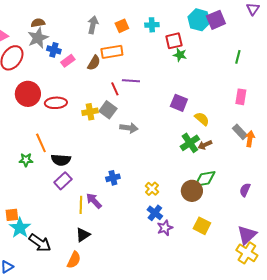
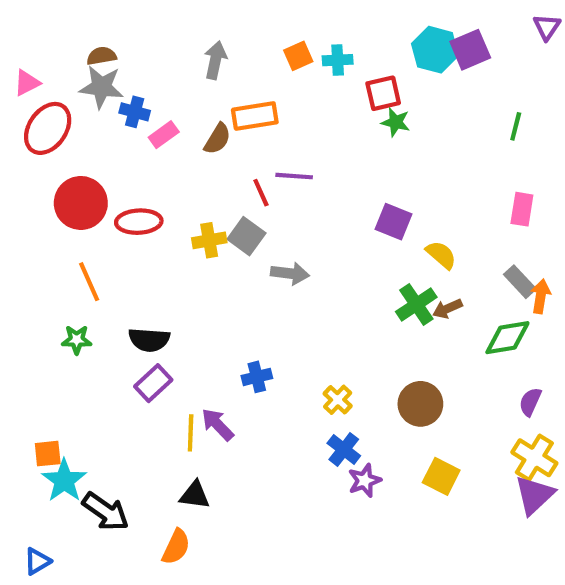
orange square: (122, 26) -> (298, 56), moved
gray star: (38, 38) -> (101, 87), turned 30
orange line: (41, 143) -> (89, 282), moved
green diamond: (205, 179) -> (507, 338), moved
black triangle: (83, 235) -> (195, 495), turned 42
yellow cross: (247, 253) -> (534, 458), moved

